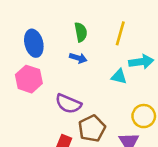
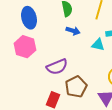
blue arrow: (78, 58) -> (73, 31), moved
purple semicircle: (68, 104) -> (57, 67), turned -45

